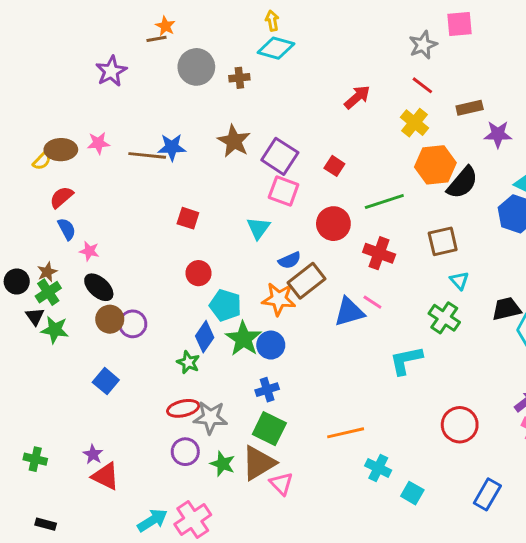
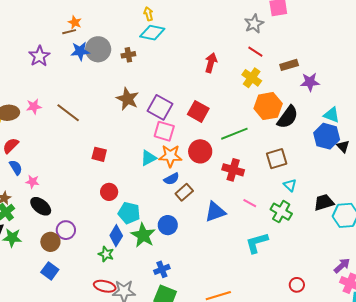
red arrow: (357, 97) -> (211, 63), turned -30
blue star: (172, 147) -> (80, 51), moved
brown line: (147, 155) -> (68, 113), turned 35
red square: (334, 166) -> (198, 111), size x1.5
cyan triangle: (258, 228) -> (148, 158), turned 30
brown rectangle: (306, 281) -> (184, 192), size x0.7
orange star: (279, 299) -> (170, 156), moved
pink line: (372, 302) -> (250, 203), moved
brown circle: (110, 319) -> (50, 242), moved
blue circle: (271, 345) -> (168, 225), moved
red ellipse: (183, 408) -> (105, 286), turned 30
red circle: (460, 425) -> (297, 285), size x0.6

